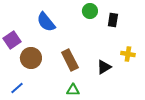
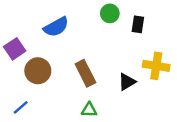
blue semicircle: (46, 22) -> (56, 27), turned -80
yellow cross: (128, 54) -> (156, 66), size x1.5

